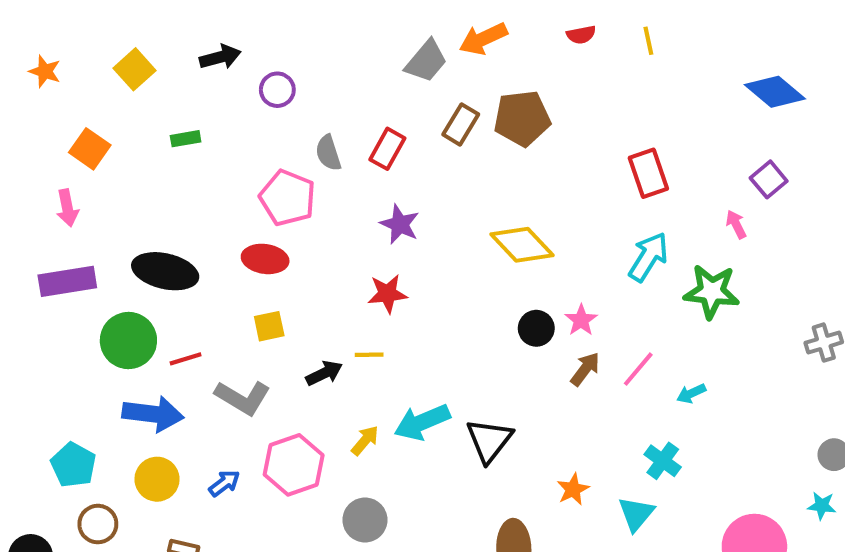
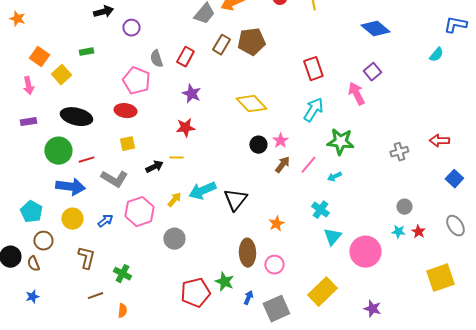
yellow square: (135, 69) -> (61, 75), moved
pink arrow: (736, 224) -> (356, 94), size x1.6
purple rectangle: (67, 281) -> (28, 122), size x0.6
green star: (712, 292) -> (340, 142), moved
cyan triangle: (636, 514) -> (332, 237), moved

